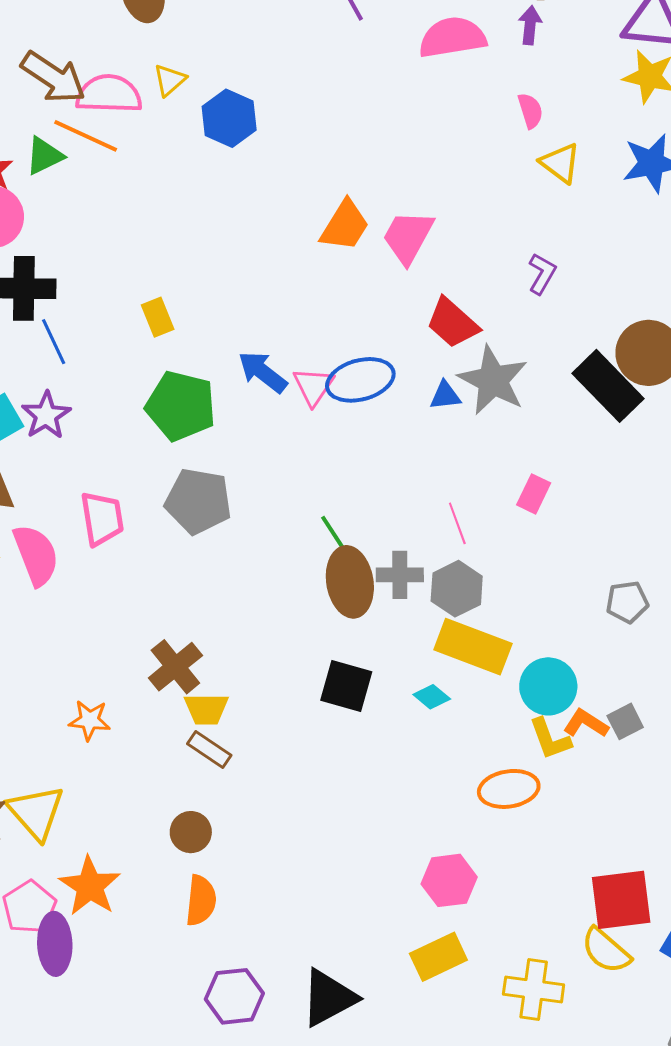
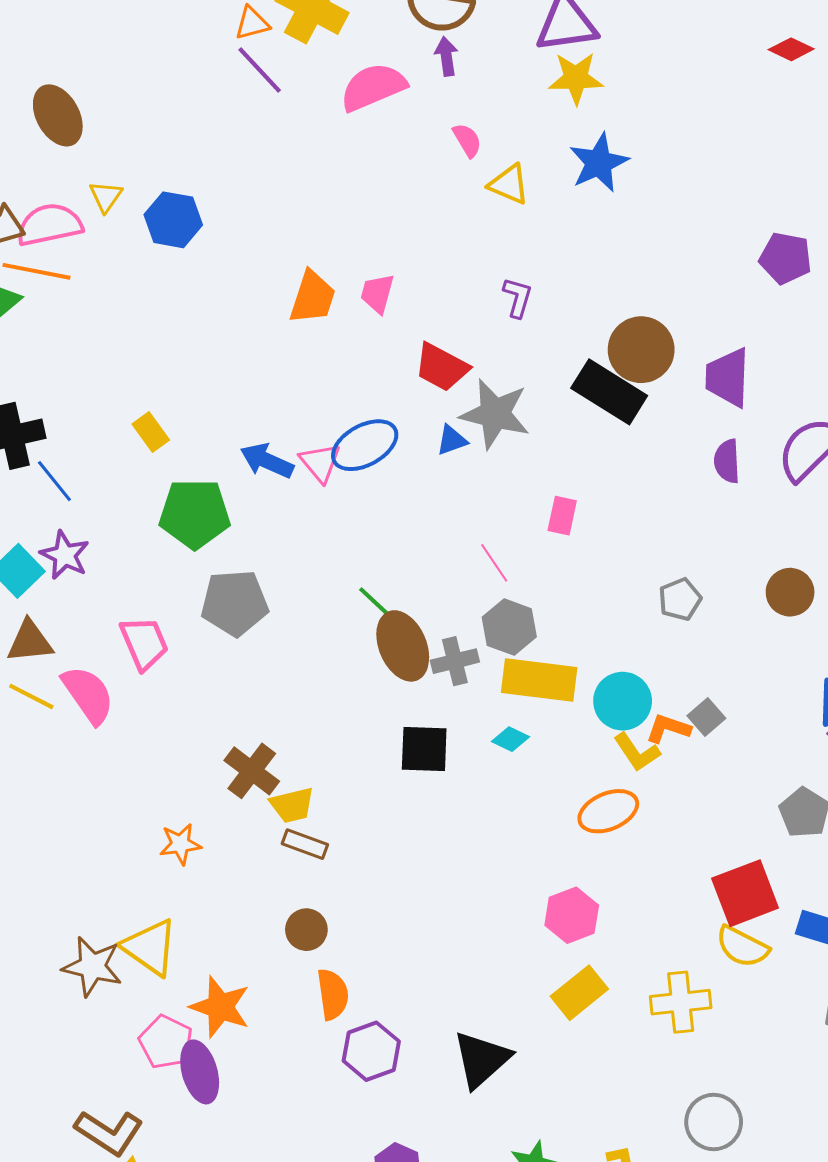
pink trapezoid: (408, 237) -> (377, 293), size x0.7
gray cross: (400, 575) -> (455, 661), moved
purple hexagon: (234, 996) -> (371, 1051), moved

